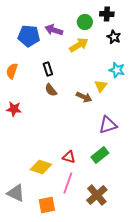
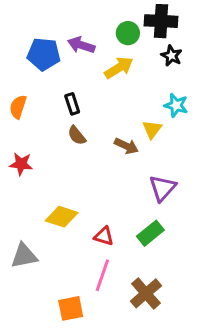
black cross: (107, 14) -> (161, 21), size x1.5
purple triangle: (108, 125) -> (163, 188), turned -30
yellow diamond: (41, 167) -> (62, 217), moved
gray triangle: (16, 193) -> (24, 256), moved, turned -36

